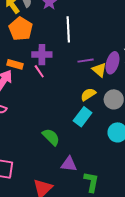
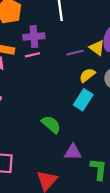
purple line: (86, 61) -> (75, 53), moved
pink line: (39, 71) -> (33, 55), turned -64

